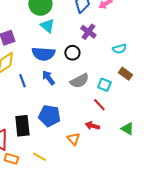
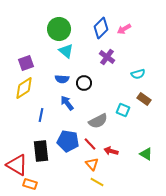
black circle: (72, 53) -> (84, 83), moved
blue semicircle: (43, 54) -> (62, 79), size x0.6
blue line: (22, 81) -> (41, 115), moved, turned 32
gray semicircle: (79, 81) -> (98, 121), moved
red line: (99, 105) -> (90, 144), moved
yellow line: (39, 157) -> (97, 182), moved

